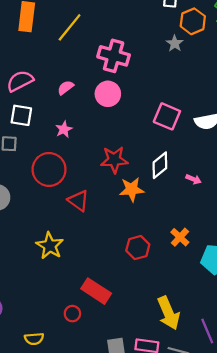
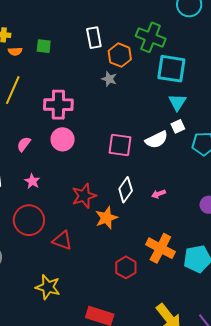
pink arrow: (194, 179) -> (159, 194), turned 152
orange cross: (180, 237) -> (160, 248), size x1.6

